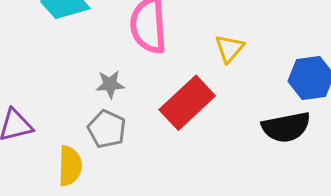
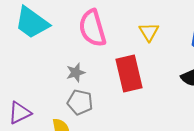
red rectangle: (187, 103) -> (129, 74), turned -48

